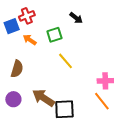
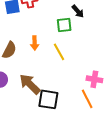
green square: (54, 35) -> (64, 25), moved
orange arrow: (30, 40) -> (35, 43), moved, turned -136

